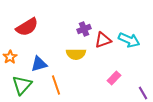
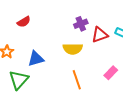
red semicircle: (27, 27) -> (24, 22), size x0.6
orange line: (56, 85) -> (77, 80), moved

